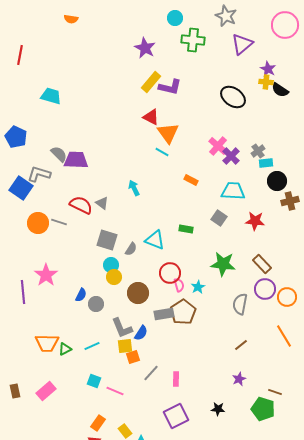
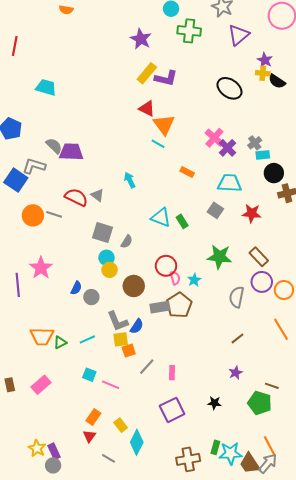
green rectangle: (186, 229) -> (182, 221), turned 48
cyan triangle: (155, 240) -> (161, 217), moved

